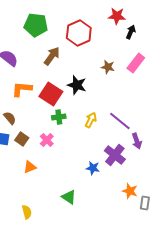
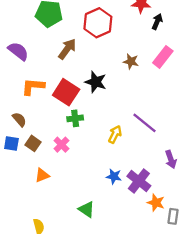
yellow arrow: (91, 120) -> (115, 134), moved
purple arrow: (137, 141) -> (171, 159), moved
purple cross: (115, 155) -> (139, 181), moved

